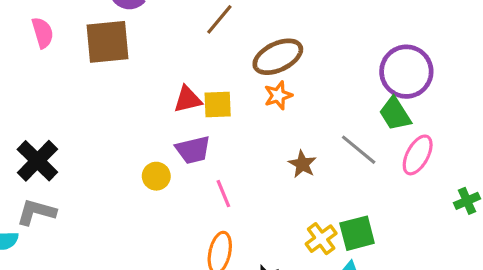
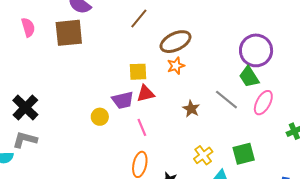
red triangle: (188, 99) -> (146, 94), moved
green square: (357, 233) -> (244, 154), moved

